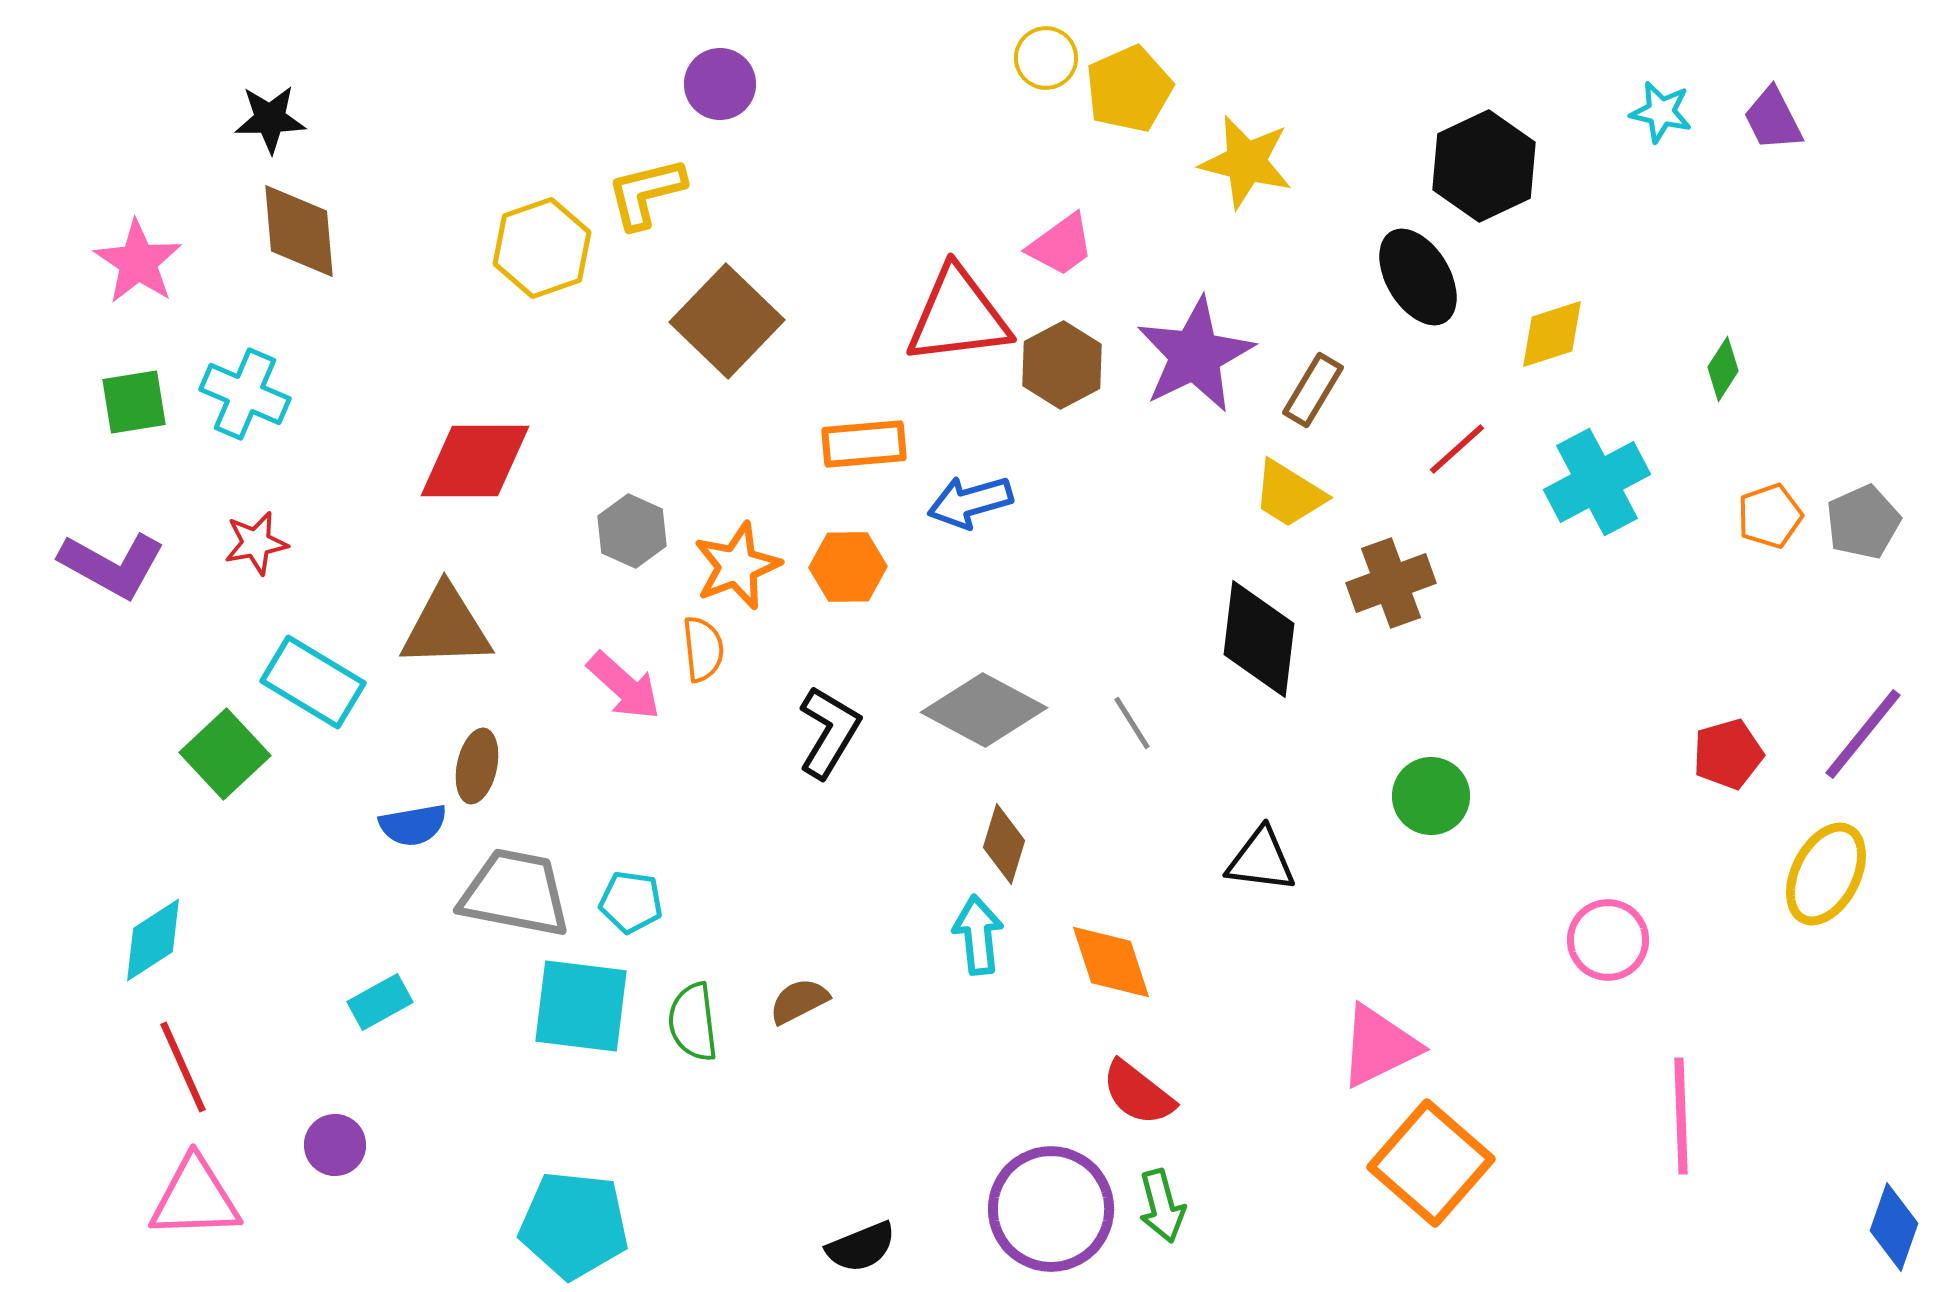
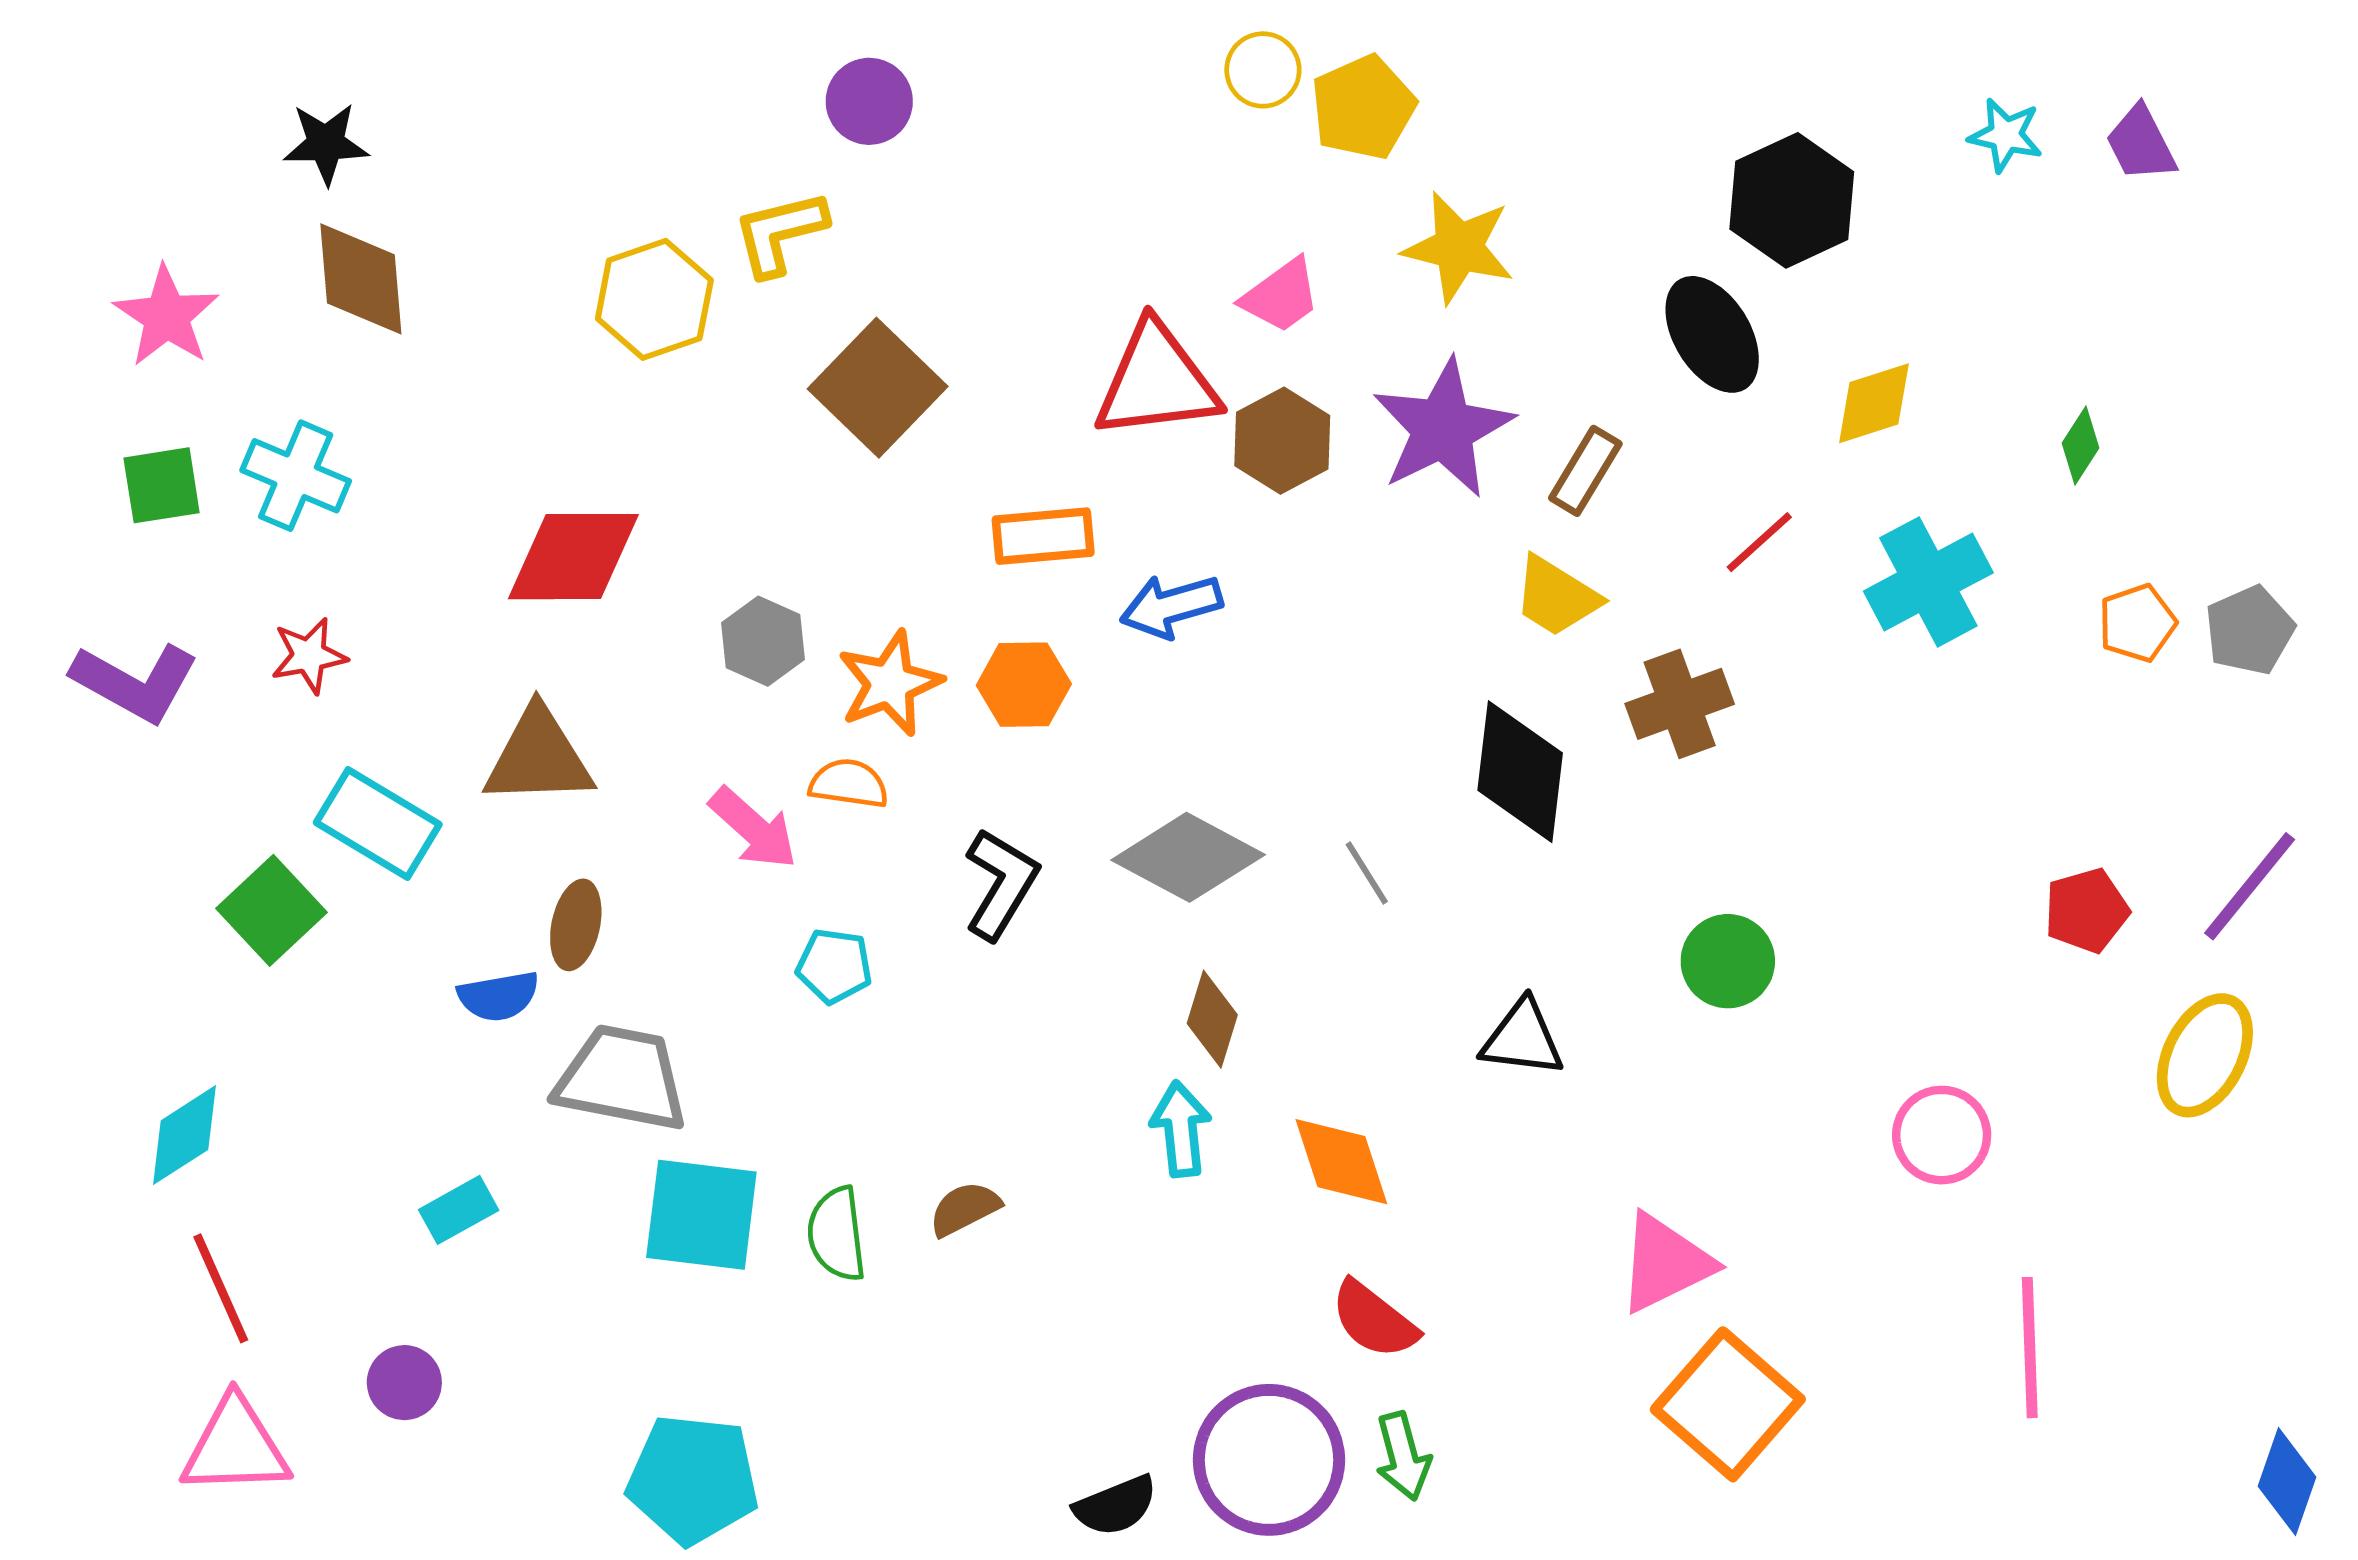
yellow star: (1246, 162) -> (1459, 247), moved
orange semicircle: (703, 649) -> (849, 784), turned -76
cyan pentagon: (631, 902) -> (834, 966), moved
black semicircle: (861, 1247) -> (1116, 1506), moved

